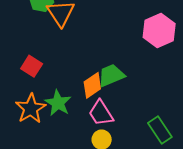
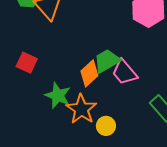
orange star: (31, 109) -> (81, 109), moved
pink trapezoid: (101, 113) -> (124, 72), moved

